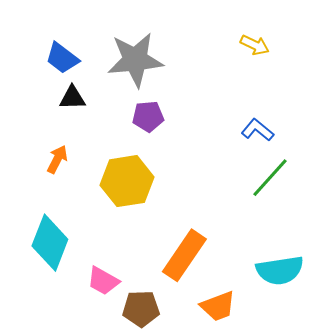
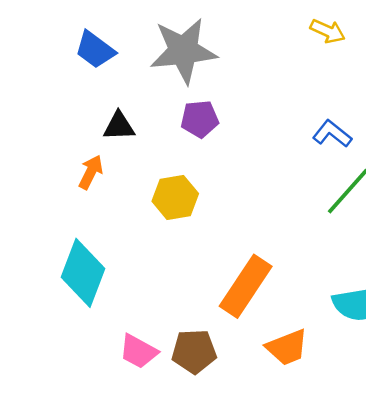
black triangle: (72, 98) -> (119, 126), moved
yellow hexagon: (127, 181) -> (175, 197), size x0.7
pink trapezoid: (103, 281) -> (138, 351), moved

